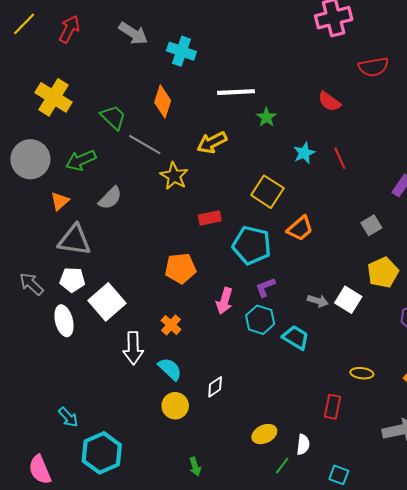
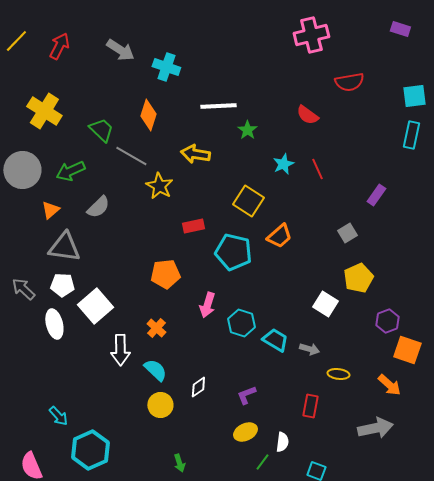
yellow arrow: (212, 142) -> (195, 154), turned 36
purple L-shape: (265, 287) -> (246, 395), moved
gray arrow: (318, 301) -> (309, 349), moved

